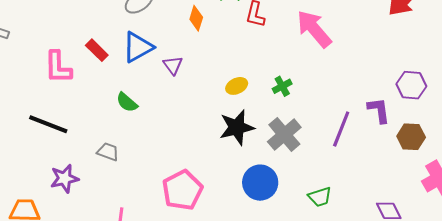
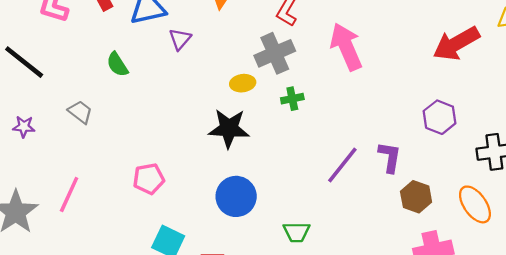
purple hexagon: (411, 85) -> (440, 117), moved
gray cross: (284, 134) -> (275, 53), moved
purple star: (64, 178) -> (24, 127), size x0.7
pink pentagon: (182, 190) -> (149, 179), size x0.7

